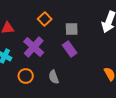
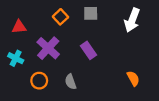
gray square: (72, 29) -> (91, 13), moved

